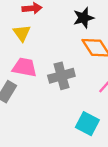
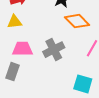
yellow triangle: (22, 33) -> (15, 22), turned -49

